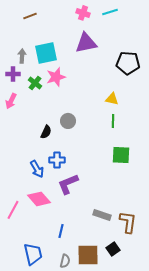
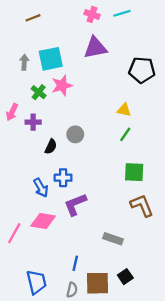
purple cross: (13, 74) -> (33, 122), moved
green line: (113, 121) -> (125, 134), turned 32
pink diamond: (39, 199) -> (43, 221), turned -40
brown L-shape: (128, 222) -> (142, 205), moved, turned -30
blue line: (61, 231) -> (75, 263), moved

